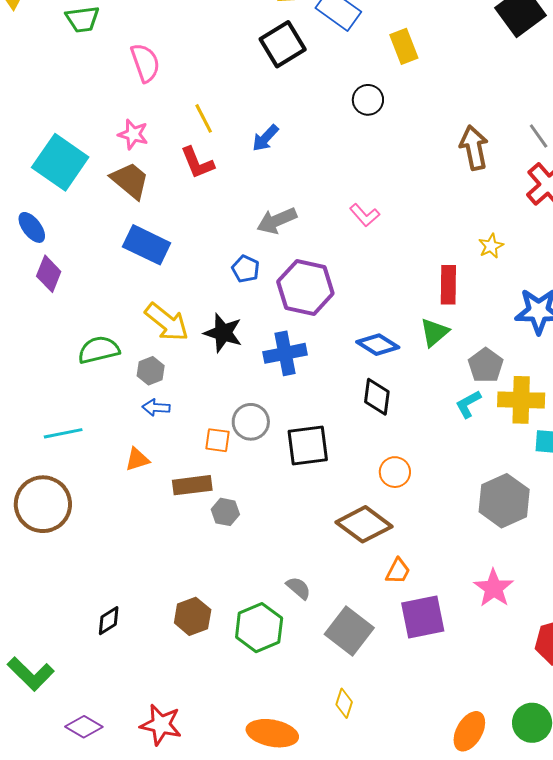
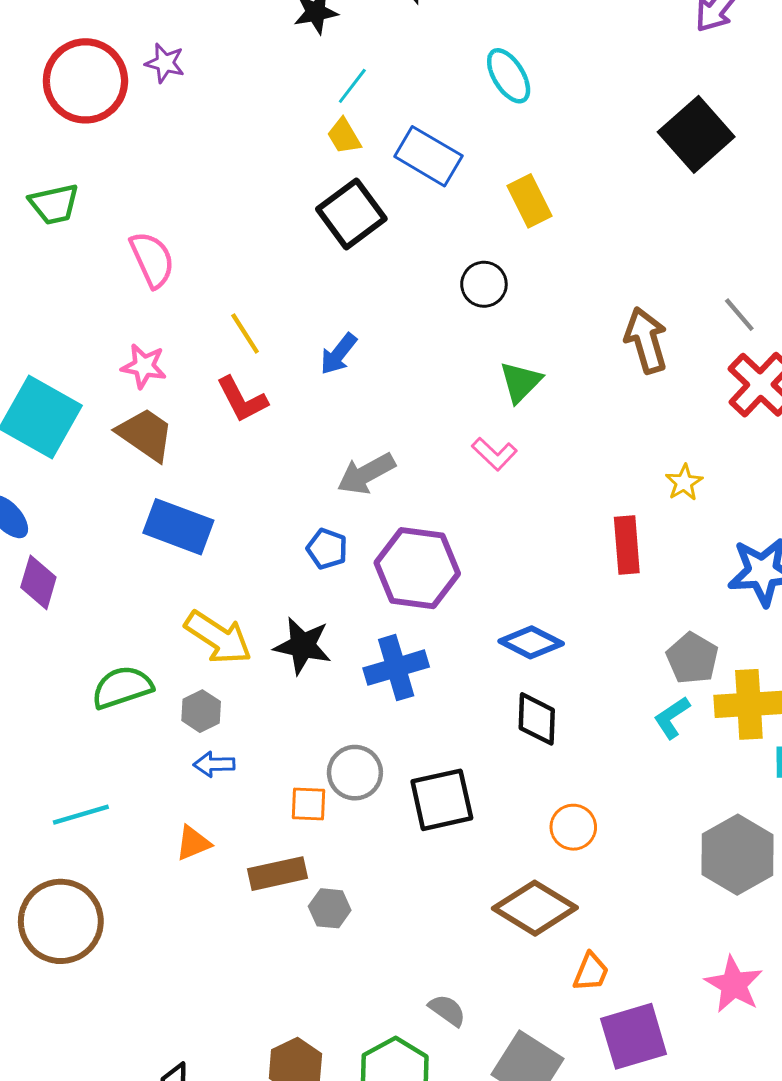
green triangle: (434, 332) -> (521, 382), moved

